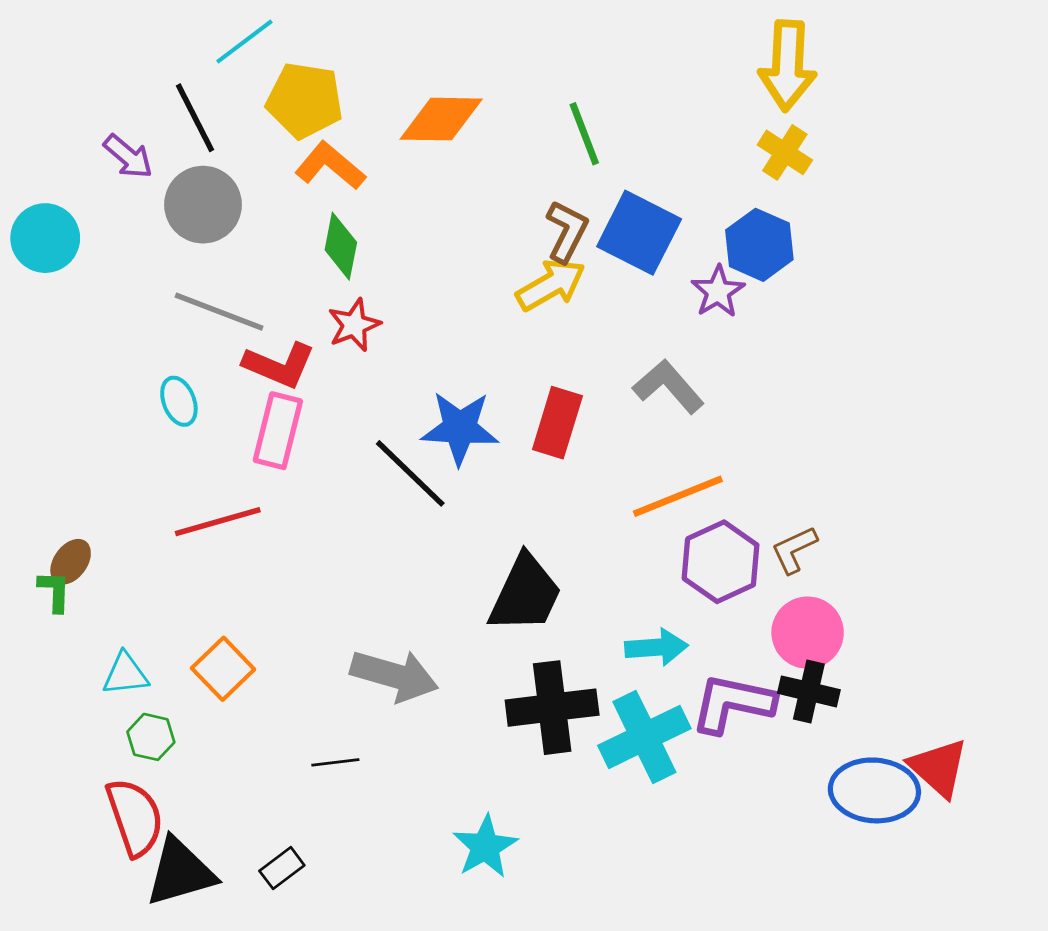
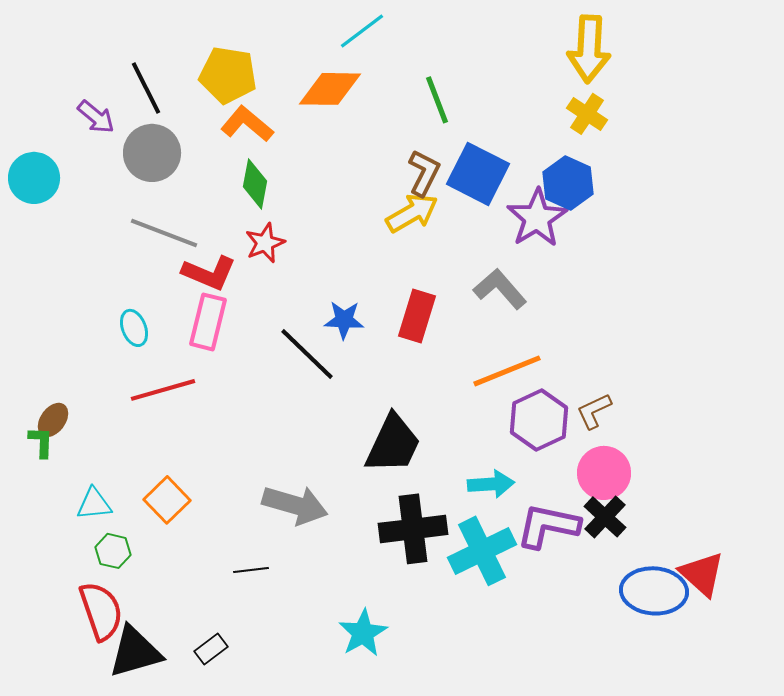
cyan line: (244, 41) -> (362, 31), moved
purple star: (718, 292) -> (537, 218), size x1.5
cyan ellipse: (179, 401) -> (134, 328), moved
blue star: (460, 428) -> (344, 320), size x0.7
black cross: (809, 691) -> (605, 517), turned 30

